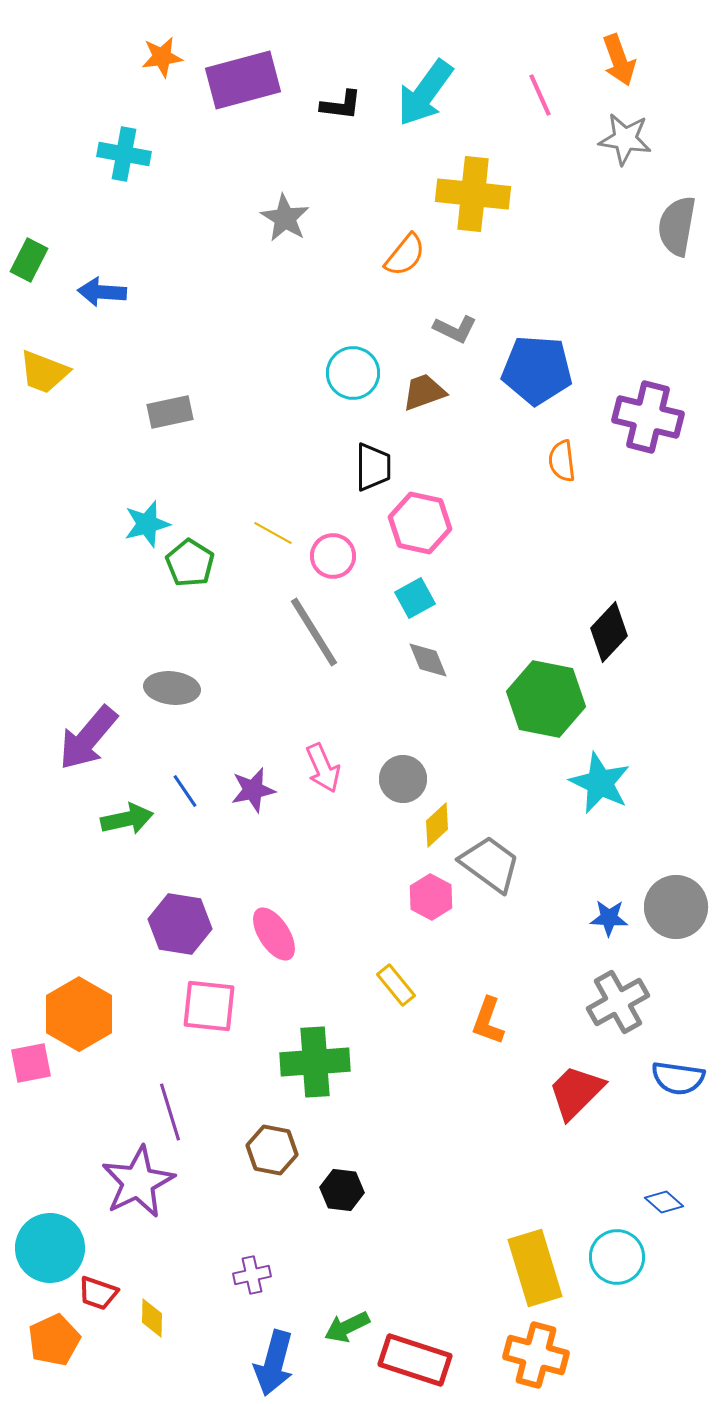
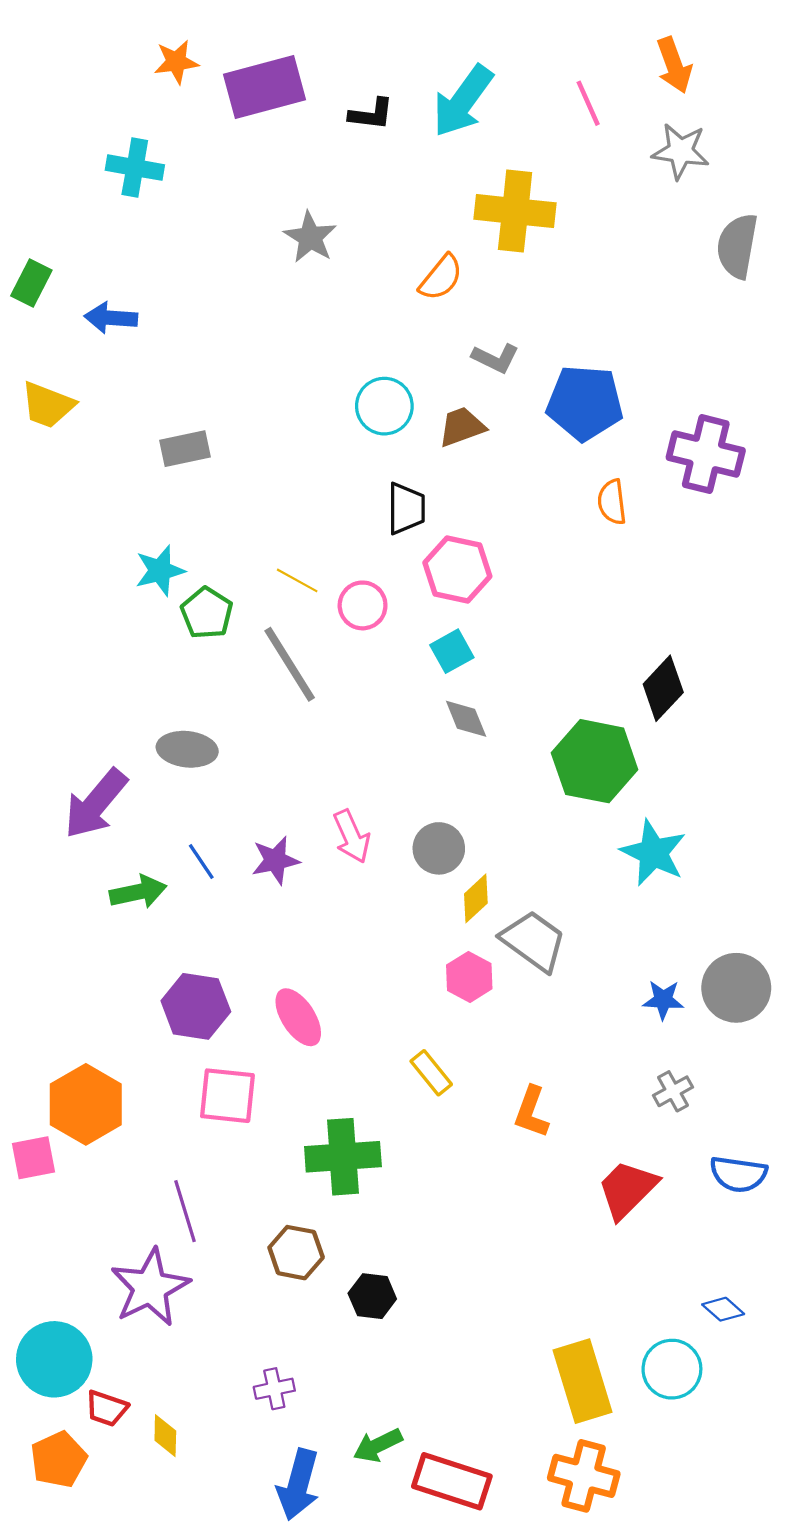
gray line: (314, 632) -> (290, 664), moved
gray cross: (618, 1002) -> (673, 1091), size x0.6

